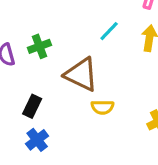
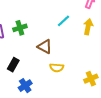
brown triangle: (81, 74) -> (45, 47), size x0.7
blue cross: (37, 140) -> (25, 86), moved

